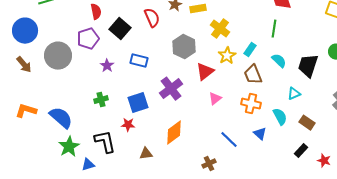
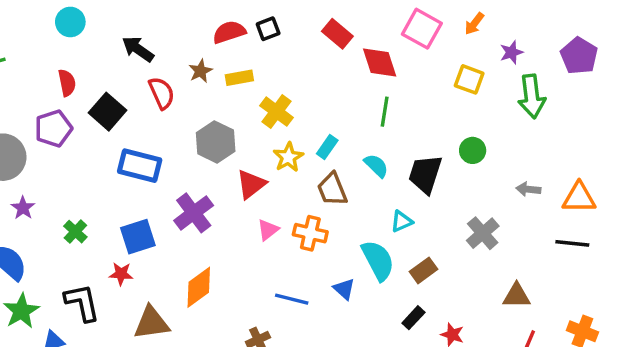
green line: (274, 29) -> (385, 112), moved
blue rectangle: (139, 61) -> (140, 166), size x1.4
purple star: (107, 66) -> (23, 208), moved
green cross: (101, 100) -> (75, 232), turned -32
orange cross: (251, 104) -> (310, 233), moved
cyan semicircle: (280, 117) -> (378, 260), size x1.4
brown rectangle: (307, 123) -> (424, 270), turned -70
blue line: (229, 140) -> (292, 299), turned -30
brown triangle: (146, 154) -> (151, 323), size x1.6

